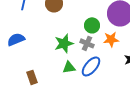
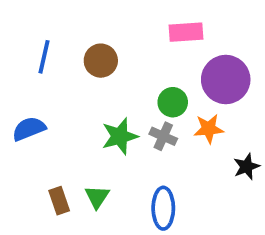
blue ellipse: (91, 66) -> (163, 208), moved, turned -40
green triangle: (69, 67) -> (97, 197), moved, turned -48

